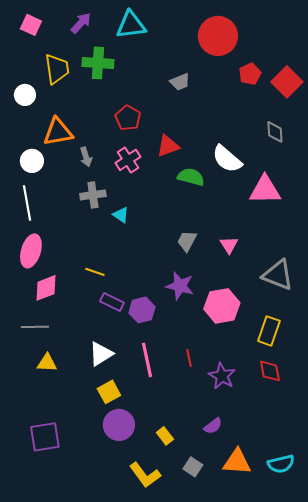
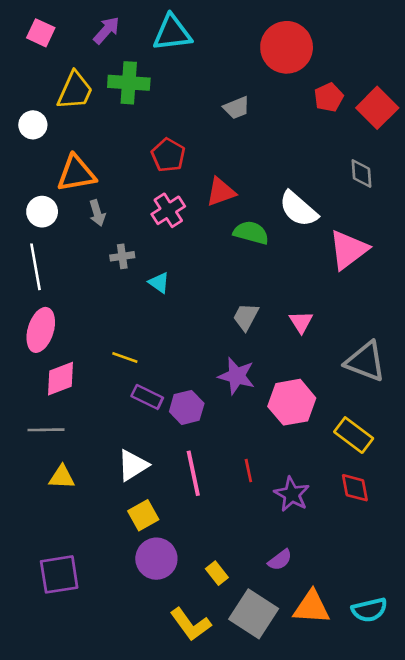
yellow trapezoid: (57, 69) -> (75, 91), turned 32
gray arrow: (86, 157) -> (97, 213), moved
pink triangle: (265, 190) -> (348, 250), turned -36
gray cross: (93, 195) -> (122, 256), size x0.7
yellow rectangle: (269, 331) -> (354, 435), turned -72
gray square: (193, 467) -> (254, 614), size x1.8

